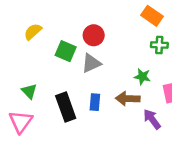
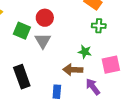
gray triangle: (91, 63) -> (43, 41), turned -36
blue rectangle: (95, 102) -> (57, 92), moved

